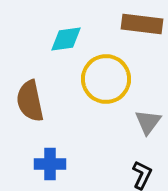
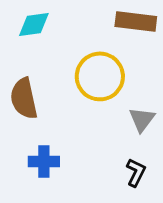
cyan diamond: (66, 39) -> (34, 24), moved

